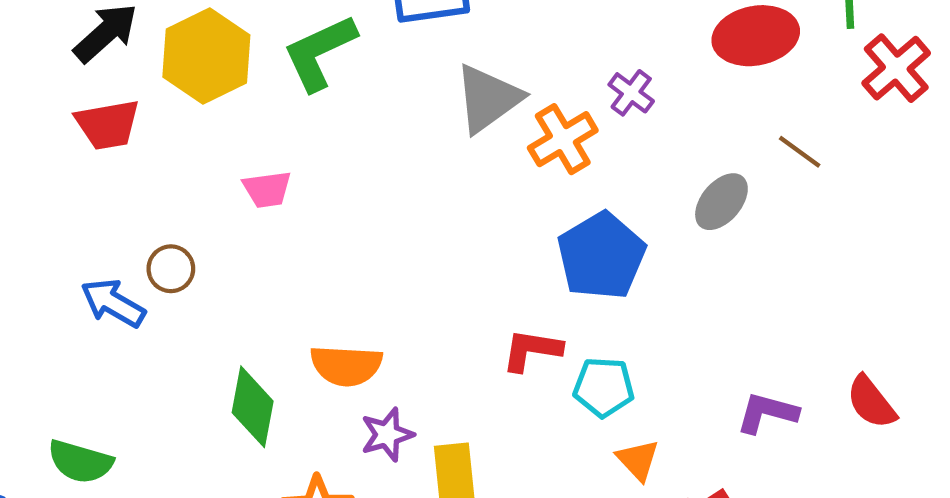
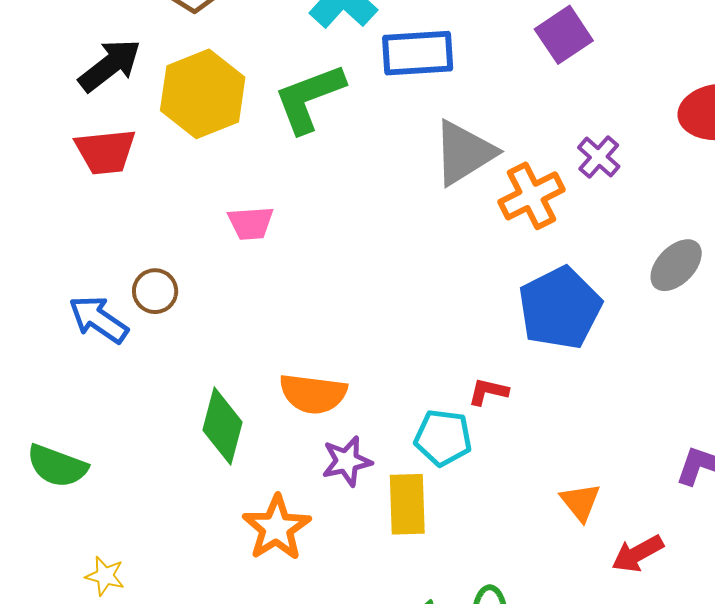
red L-shape: (532, 350) -> (488, 392), size x0.7
cyan pentagon: (604, 387) -> (443, 438), moved

